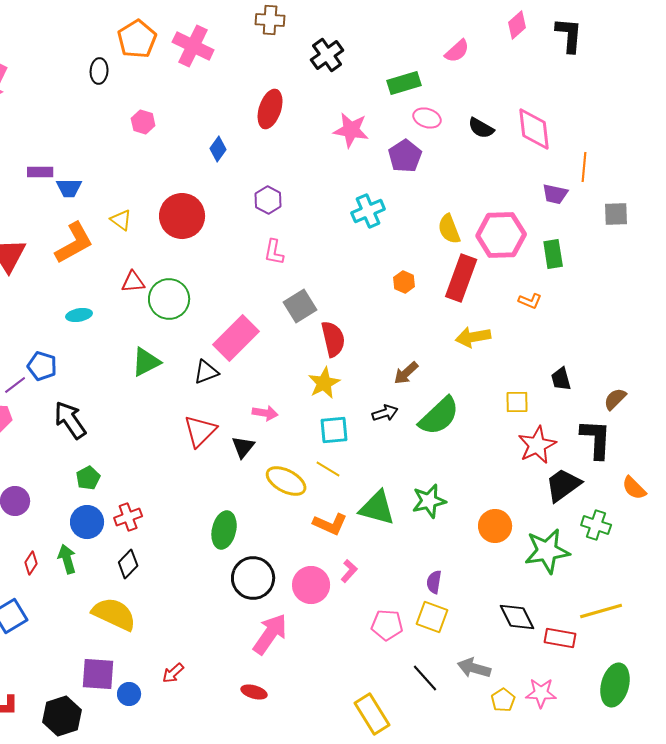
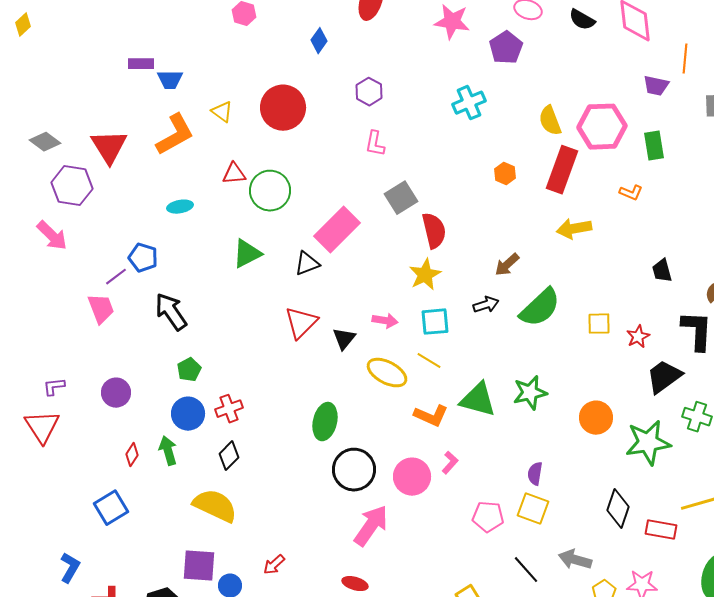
yellow square: (517, 402) -> (599, 324), moved
pink arrow: (265, 413) -> (385, 321), moved
red star: (537, 445) -> (638, 337), size x0.6
black diamond: (517, 617) -> (618, 509), turned 45

